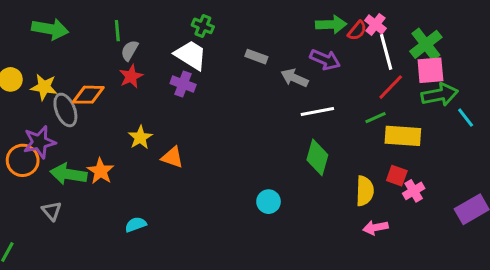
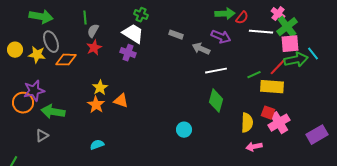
pink cross: (375, 24) -> (278, 14), moved
white line: (386, 52) -> (261, 32), turned -70
red line: (391, 87) -> (278, 67), moved
gray ellipse: (65, 110) -> (51, 42), moved
cyan line: (466, 118) -> (313, 54), moved
orange star: (101, 171) -> (96, 105), moved
pink cross: (414, 191) -> (279, 123), size x1.5
gray triangle: (52, 211) -> (42, 136), turned 40

